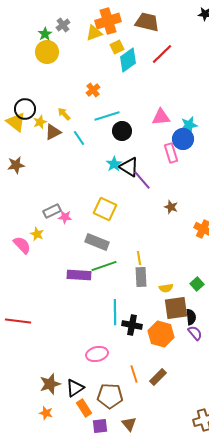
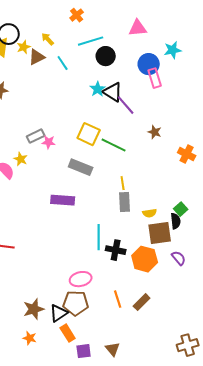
pink triangle: (161, 117) -> (138, 28), moved
blue circle: (183, 139) -> (149, 64), moved
green line: (104, 266) -> (114, 145), moved, turned 45
black semicircle: (191, 317) -> (176, 221), moved
brown pentagon: (110, 396) -> (76, 303), moved

